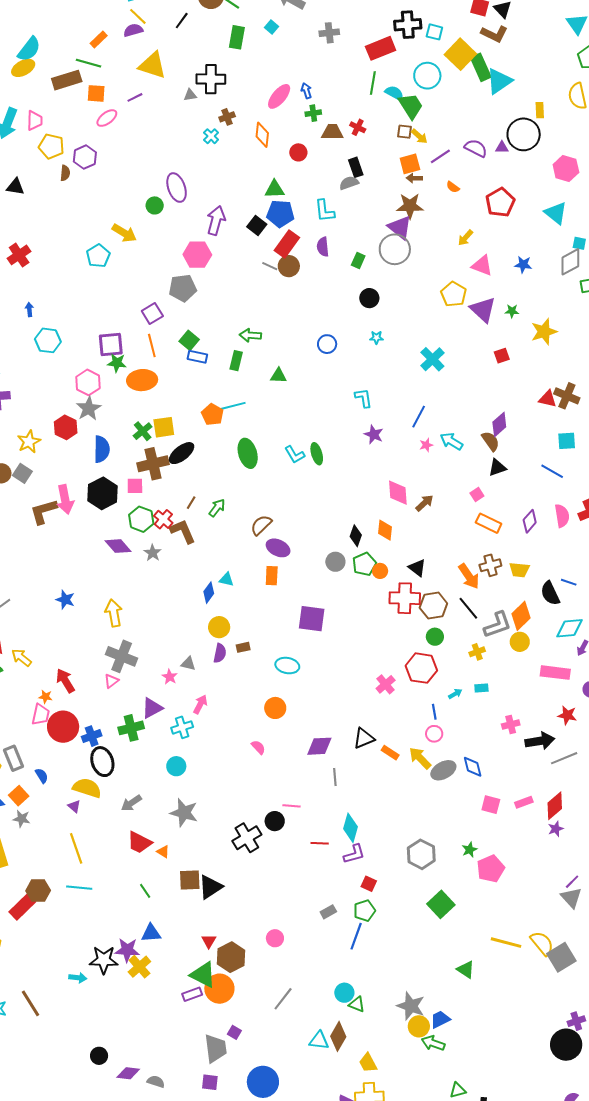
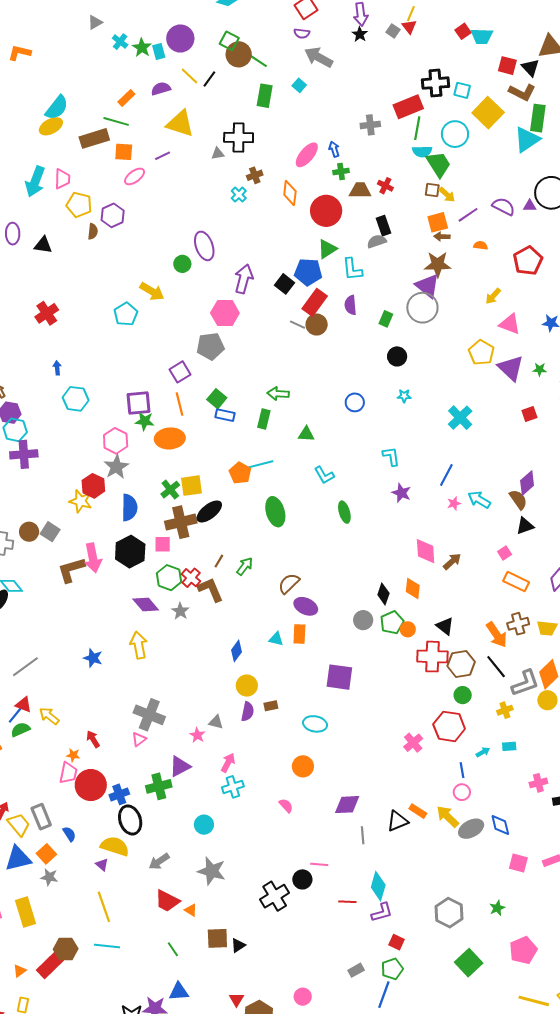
yellow line: (138, 16) -> (190, 76), moved
gray cross: (329, 33) -> (370, 125), moved
green rectangle: (481, 67) -> (538, 118), moved, turned 32
green line: (373, 83) -> (417, 128), moved
cyan semicircle: (394, 93) -> (422, 151), turned 150
red circle: (298, 152) -> (326, 211), size x1.8
orange semicircle: (453, 187) -> (481, 245), turned 152
green triangle: (275, 189) -> (327, 249), moved, turned -30
yellow star: (29, 442) -> (81, 501), moved, turned -30
cyan L-shape: (295, 455) -> (324, 475), moved
cyan triangle: (226, 579) -> (276, 639), moved
yellow arrow: (114, 613) -> (139, 645), moved
red arrow: (65, 681) -> (93, 739), size x0.7
cyan cross: (182, 727) -> (233, 787), moved
black triangle: (364, 738) -> (397, 821), moved
pink pentagon: (491, 869) -> (523, 950), moved
black triangle: (210, 887) -> (238, 945), size x0.6

